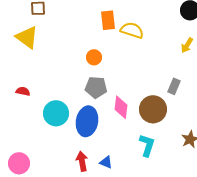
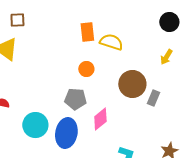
orange circle: (94, 57) -> (86, 69), moved
pink diamond: (121, 107) -> (100, 119), turned 45
brown circle: (153, 109) -> (132, 84), moved

